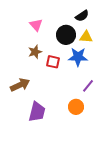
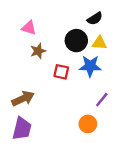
pink triangle: (36, 25) -> (29, 28), moved, turned -32
brown star: (35, 52) -> (38, 51), moved
purple trapezoid: (37, 112) -> (22, 129), moved

